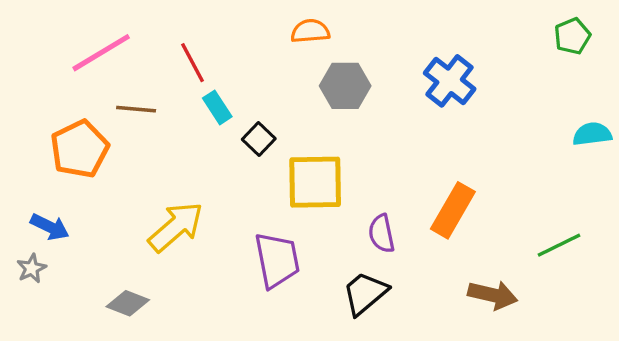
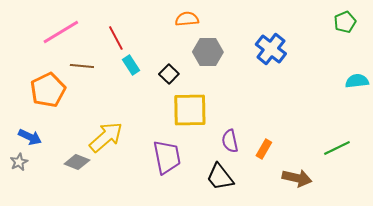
black square: (259, 139) -> (169, 74), moved
orange rectangle: (453, 210) -> (264, 149), moved, size x0.6
black trapezoid: (365, 293) -> (220, 177), turned -88
gray diamond: (128, 303) -> (77, 162), moved

